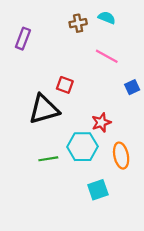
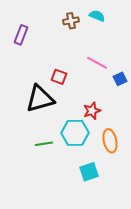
pink line: (107, 56) -> (97, 63), moved

